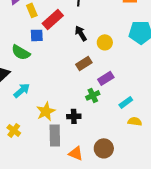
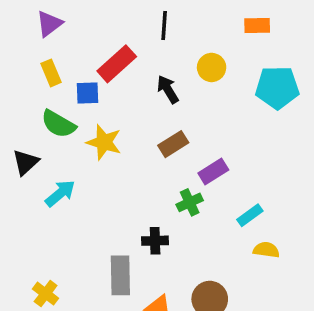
yellow rectangle: (32, 10) -> (51, 73), moved
yellow circle: (105, 42) -> (212, 67), moved
yellow star: (46, 111) -> (104, 142), moved, turned -30
yellow cross: (14, 130) -> (46, 294), moved

